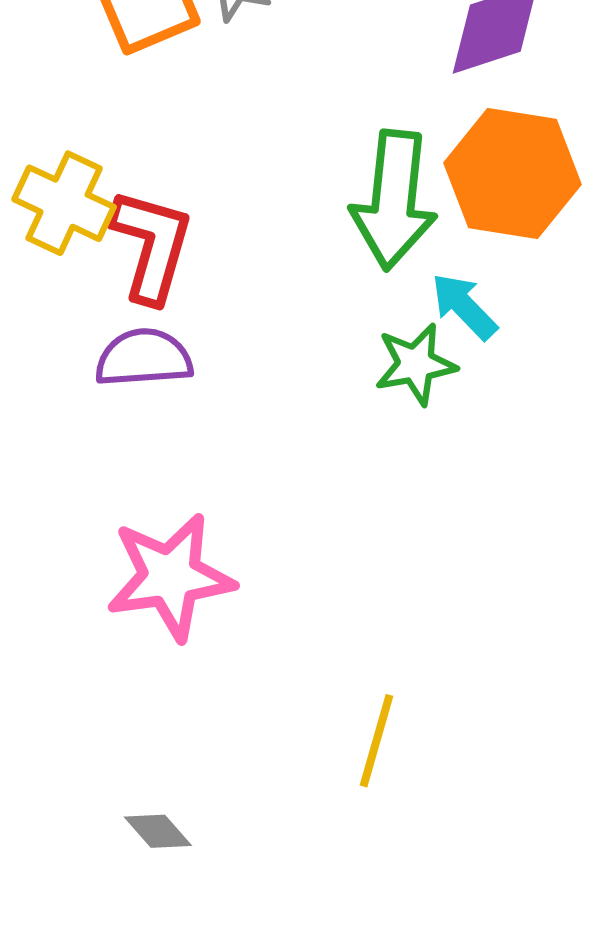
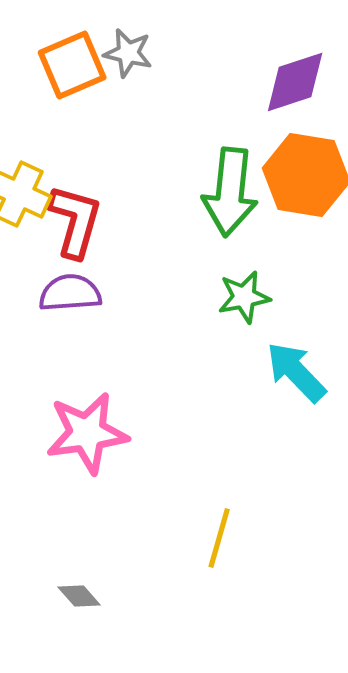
cyan arrow: (464, 306) -> (296, 372), moved, size x1.4

